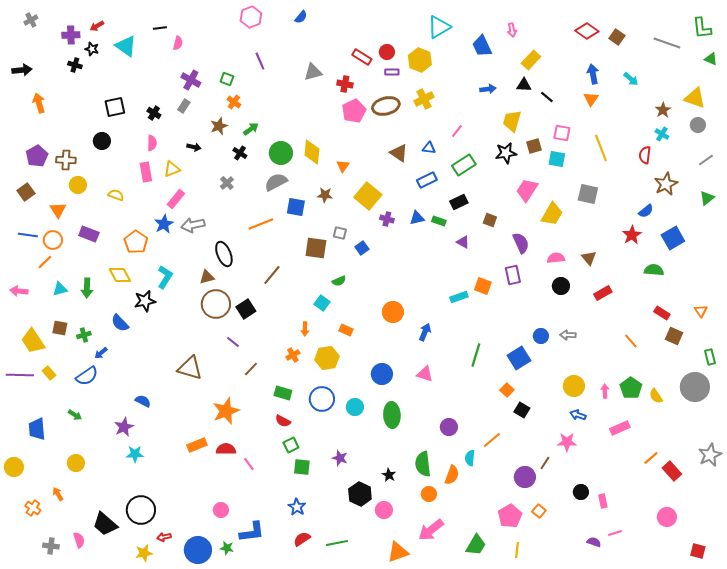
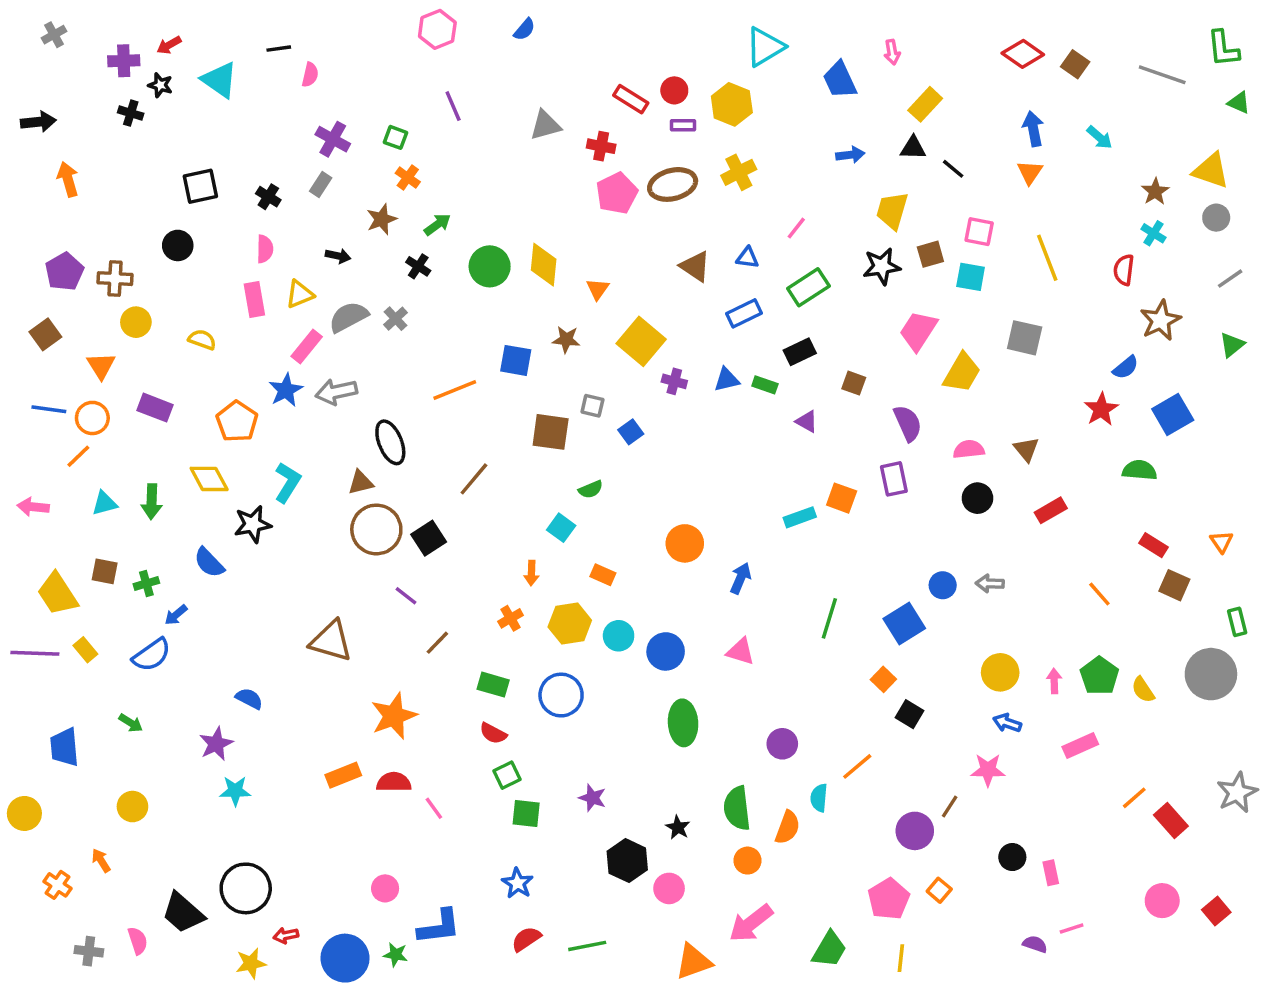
gray semicircle: (276, 182) -> (348, 317), moved
cyan circle: (355, 407) -> (619, 636), moved
red square: (698, 551) -> (1216, 911), moved, turned 35

